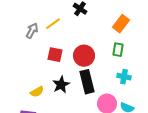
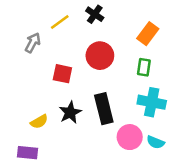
yellow line: (53, 24) -> (60, 22), moved
red circle: (84, 56) -> (100, 56), moved
cyan cross: (124, 77) -> (152, 102), size x1.5

